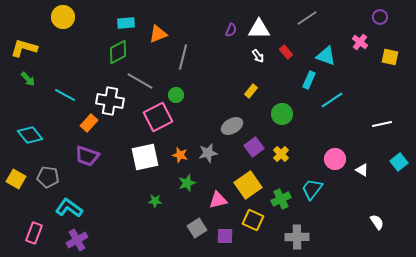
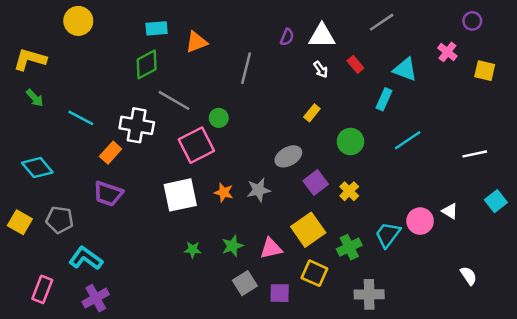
gray line: (183, 57) -> (246, 68), moved
cyan line: (332, 100) -> (408, 140), moved
pink circle: (335, 159) -> (420, 221), moved
green star: (187, 183) -> (232, 246), moved

